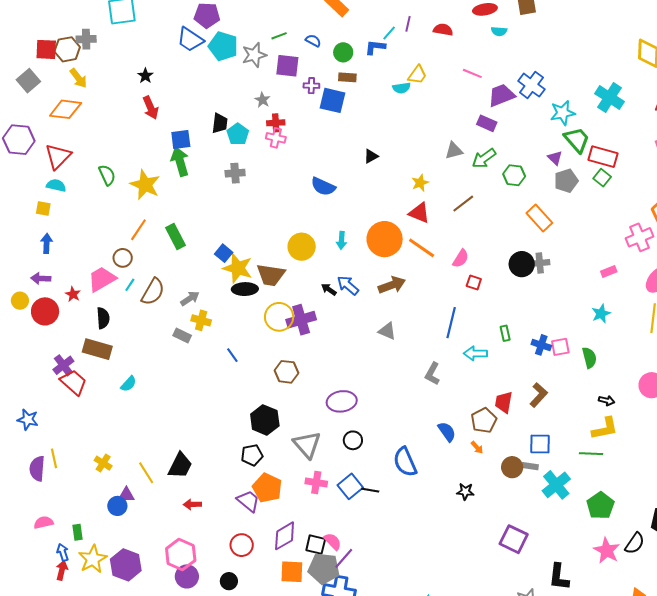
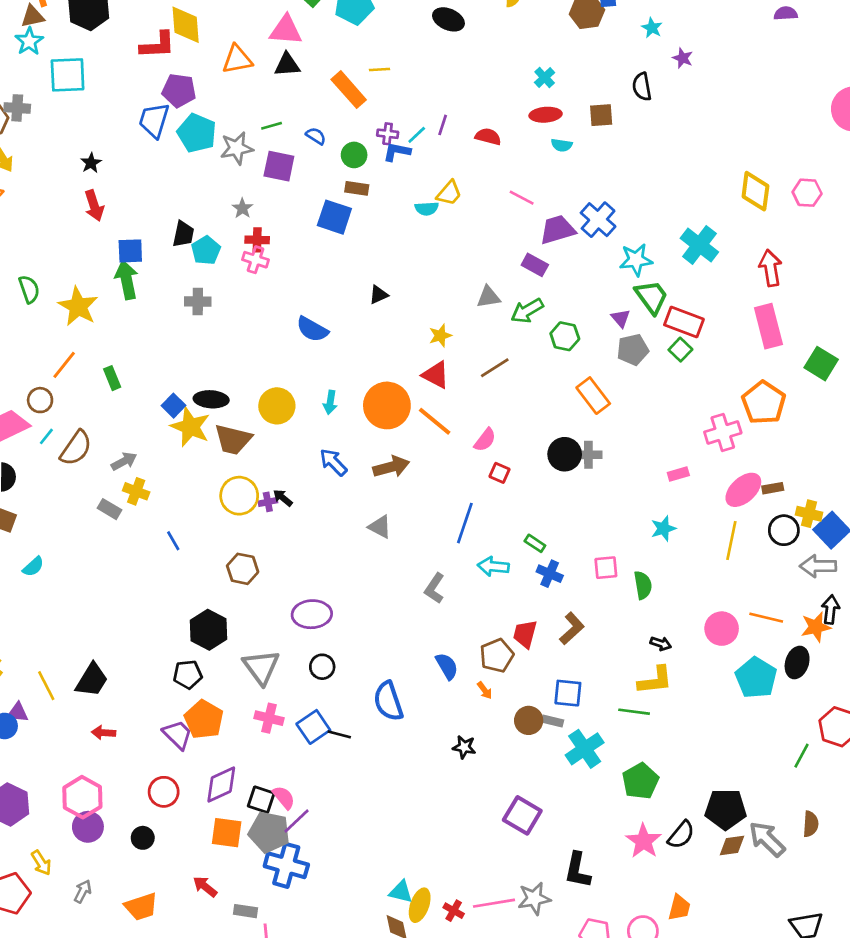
blue trapezoid: (190, 39) -> (154, 120), turned 68
purple cross: (311, 86) -> (388, 134), moved
green rectangle: (175, 237) -> (112, 378), size x0.7
black ellipse: (245, 289) -> (211, 399), moved
black arrow: (329, 289) -> (283, 498), moved
purple cross: (301, 320) -> (268, 502), size x0.5
green rectangle: (505, 333) -> (535, 543), turned -49
blue cross: (541, 345) -> (550, 574), moved

